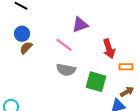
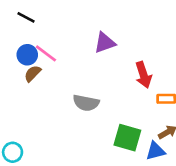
pink line: (64, 45) -> (46, 53), moved
green square: (96, 82) -> (127, 138), moved

